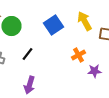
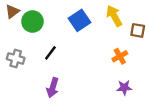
orange cross: (78, 55) -> (120, 56), moved
purple star: (94, 71) -> (124, 88), moved

